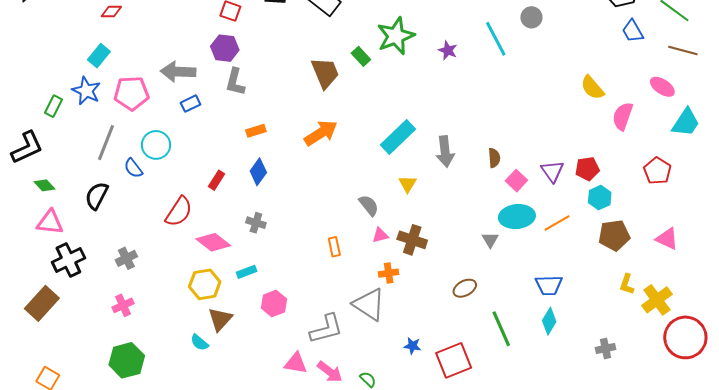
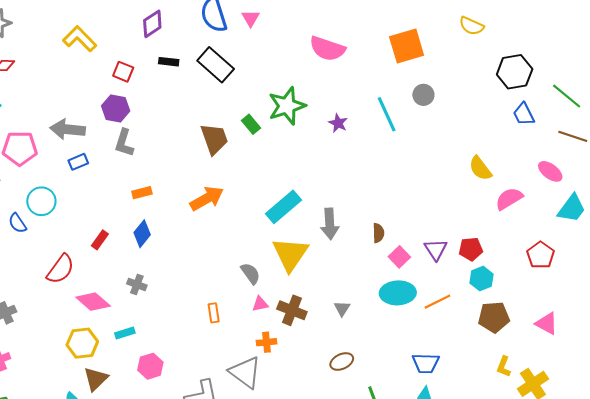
pink semicircle: (623, 116) -> (509, 199), turned 36
yellow triangle: (408, 184) -> (290, 254), size x2.0
gray triangle: (490, 240) -> (342, 308), moved

